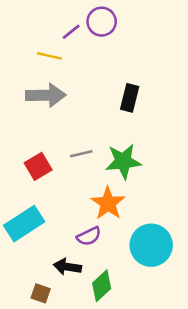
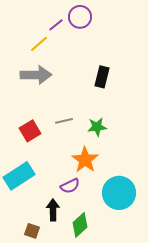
yellow line: (50, 56) -> (39, 44), turned -54
green star: (123, 161) -> (97, 127), size x0.7
black arrow: (67, 267) -> (53, 210), turned 80

